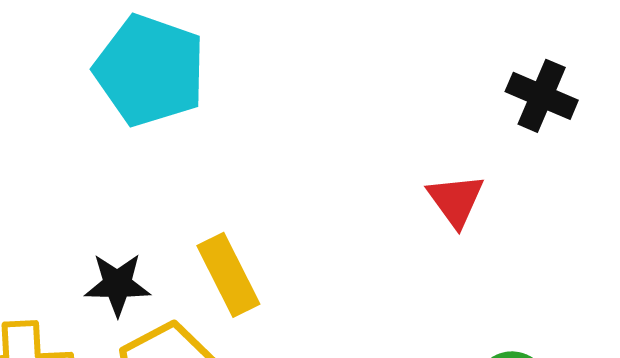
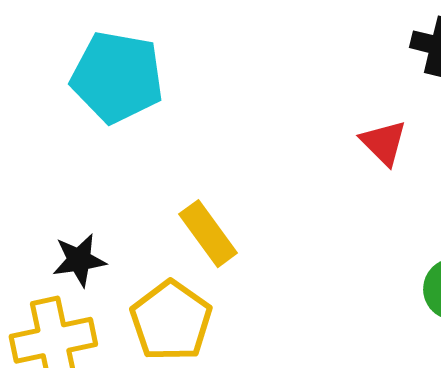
black star: (117, 284) -> (79, 260), moved

